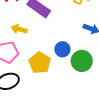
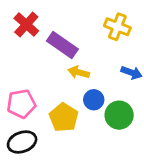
yellow arrow: (19, 29) -> (79, 72), moved

